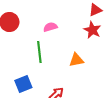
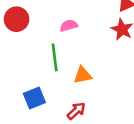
orange triangle: (76, 60) -> (83, 75), moved

